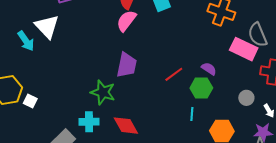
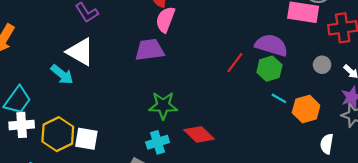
purple trapezoid: (127, 65) -> (150, 50), moved, turned -92
purple semicircle: (209, 69) -> (271, 45), size x1.8
white square: (30, 101) -> (86, 139), size x1.5
cyan line: (192, 114) -> (279, 98), moved, turned -48

